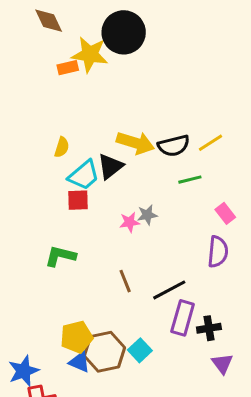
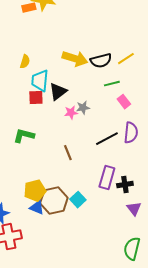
black triangle: (110, 166) -> (58, 92), moved
cyan trapezoid: (84, 175) -> (40, 81), turned 135
pink rectangle: (225, 213) -> (124, 102), moved
black line: (169, 290) -> (107, 139), moved

